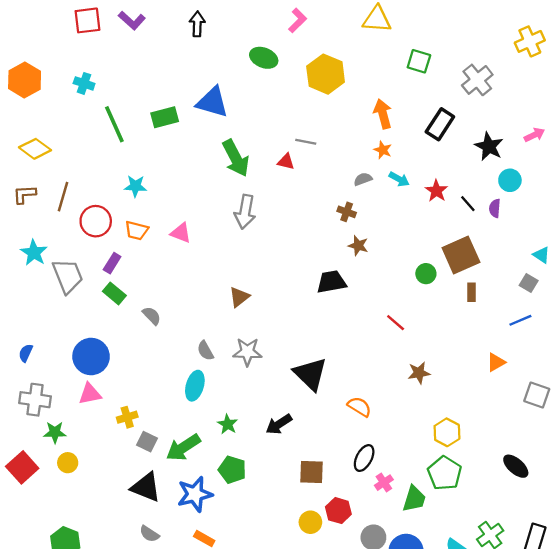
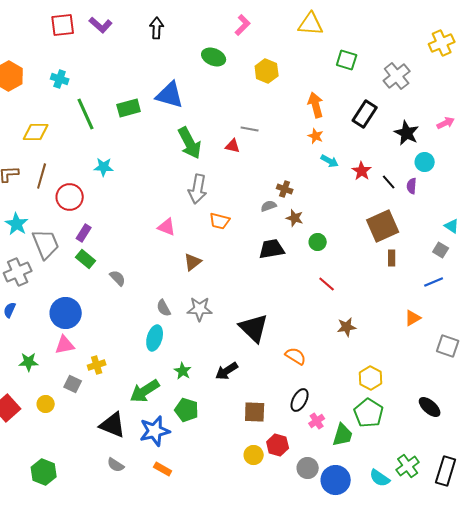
yellow hexagon: (326, 74) -> (267, 71), size x0.7
yellow diamond: (35, 149) -> (36, 132), moved, turned -36
gray semicircle: (363, 179) -> (269, 206), moved
orange trapezoid: (137, 230) -> (220, 221), moved
pink triangle: (181, 233) -> (167, 227), moved
green circle: (426, 274) -> (318, 242), moved
gray cross: (35, 400) -> (18, 272), moved, turned -32
green star: (55, 432) -> (29, 362), moved
gray square: (147, 442) -> (73, 384), moved

